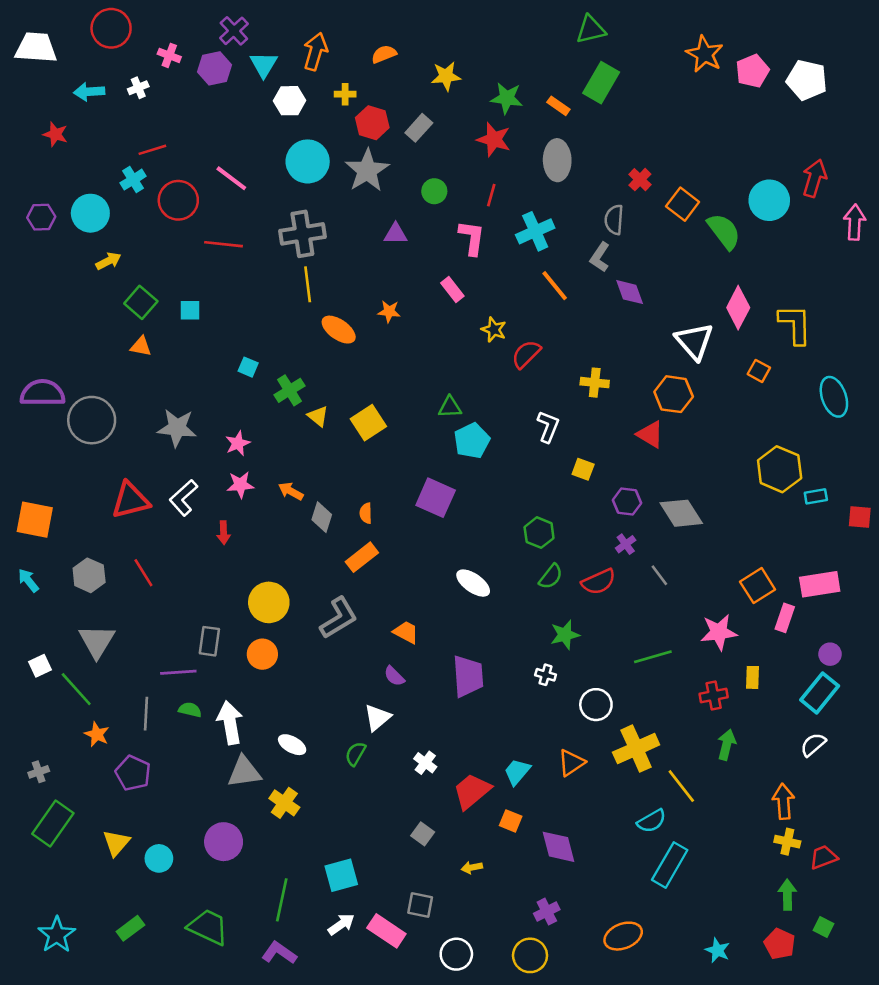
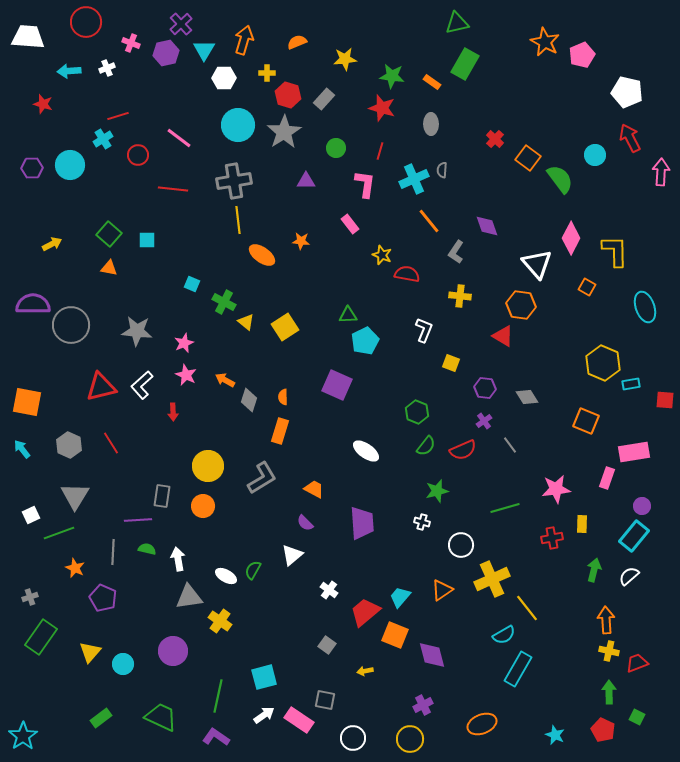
white pentagon: (807, 80) -> (627, 92), moved
gray ellipse: (557, 160) -> (431, 124), size x0.7
red arrow: (814, 178) -> (630, 138), turned -44
red circle: (178, 200) -> (138, 155), size x0.7
cyan circle: (769, 200) -> (595, 155), size x0.7
gray semicircle: (614, 220) -> (442, 170), moved, size x0.7
gray L-shape: (600, 257) -> (456, 252), moved
yellow arrow: (108, 261) -> (52, 244), moved
red semicircle: (526, 354) -> (407, 274), turned 55
green cross: (290, 390) -> (224, 302), turned -30
pink star: (240, 485) -> (186, 375), turned 30
gray diamond: (681, 513) -> (527, 397), size x0.7
orange rectangle: (362, 557) -> (280, 431), turned -35
orange square: (758, 586) -> (586, 421), moved, turned -36
green line: (76, 689) -> (59, 533), turned -68
white arrow: (230, 723) -> (178, 559), size x0.7
green arrow: (727, 745) -> (594, 570), moved
green semicircle: (355, 754) -> (253, 570), moved
orange square: (511, 821) -> (395, 635), size x1.5
cyan star: (57, 935) -> (23, 736), moved

